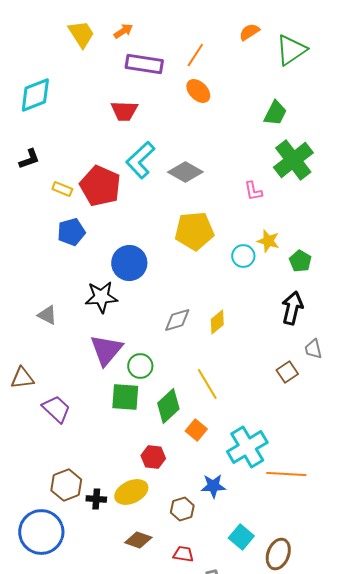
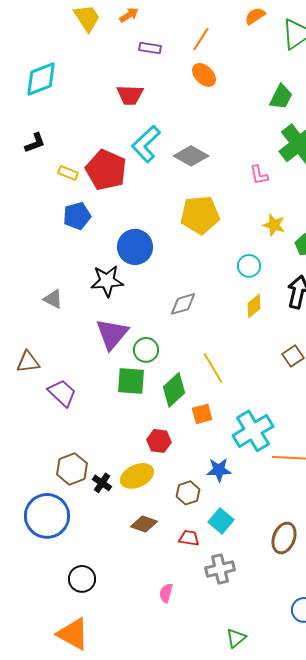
purple rectangle: (144, 64) -> (150, 48), size x0.6
cyan circle: (243, 256) -> (249, 266), moved
yellow diamond: (217, 322) -> (254, 306), moved
orange square: (196, 430) -> (202, 414), turned 35
black cross: (96, 499) -> (102, 483), turned 30
cyan square: (241, 537) -> (221, 521), moved

